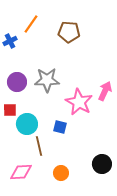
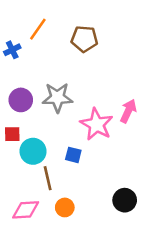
orange circle: (61, 173) -> (65, 207), moved

